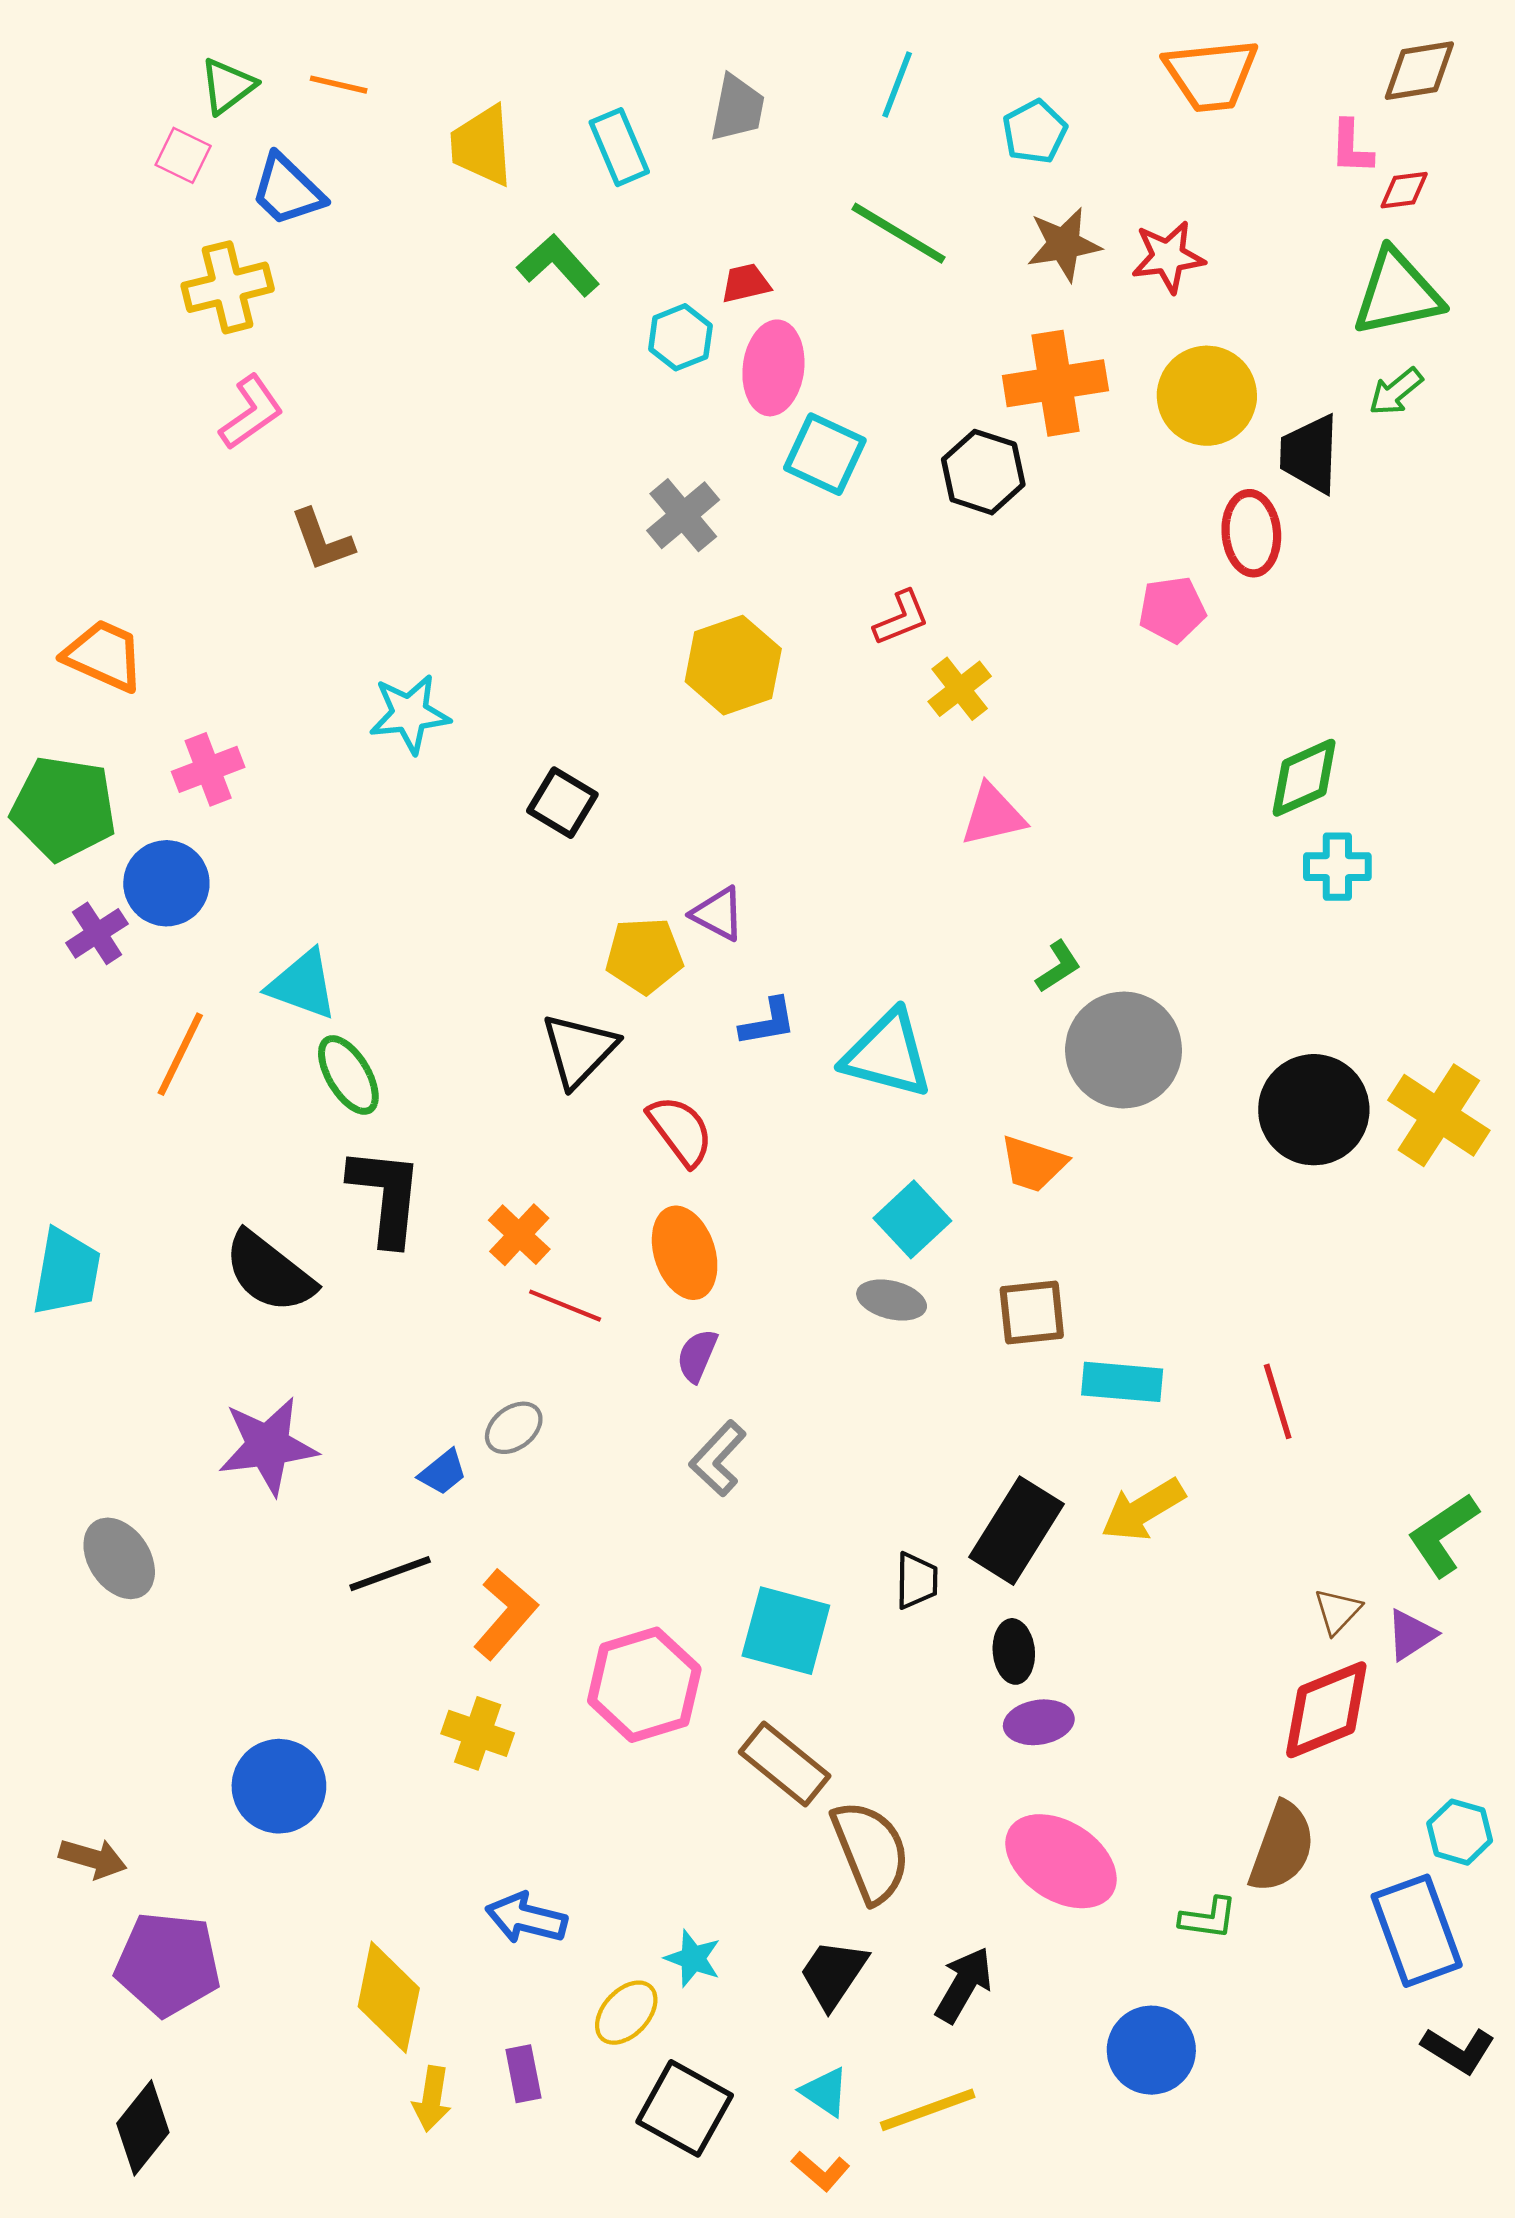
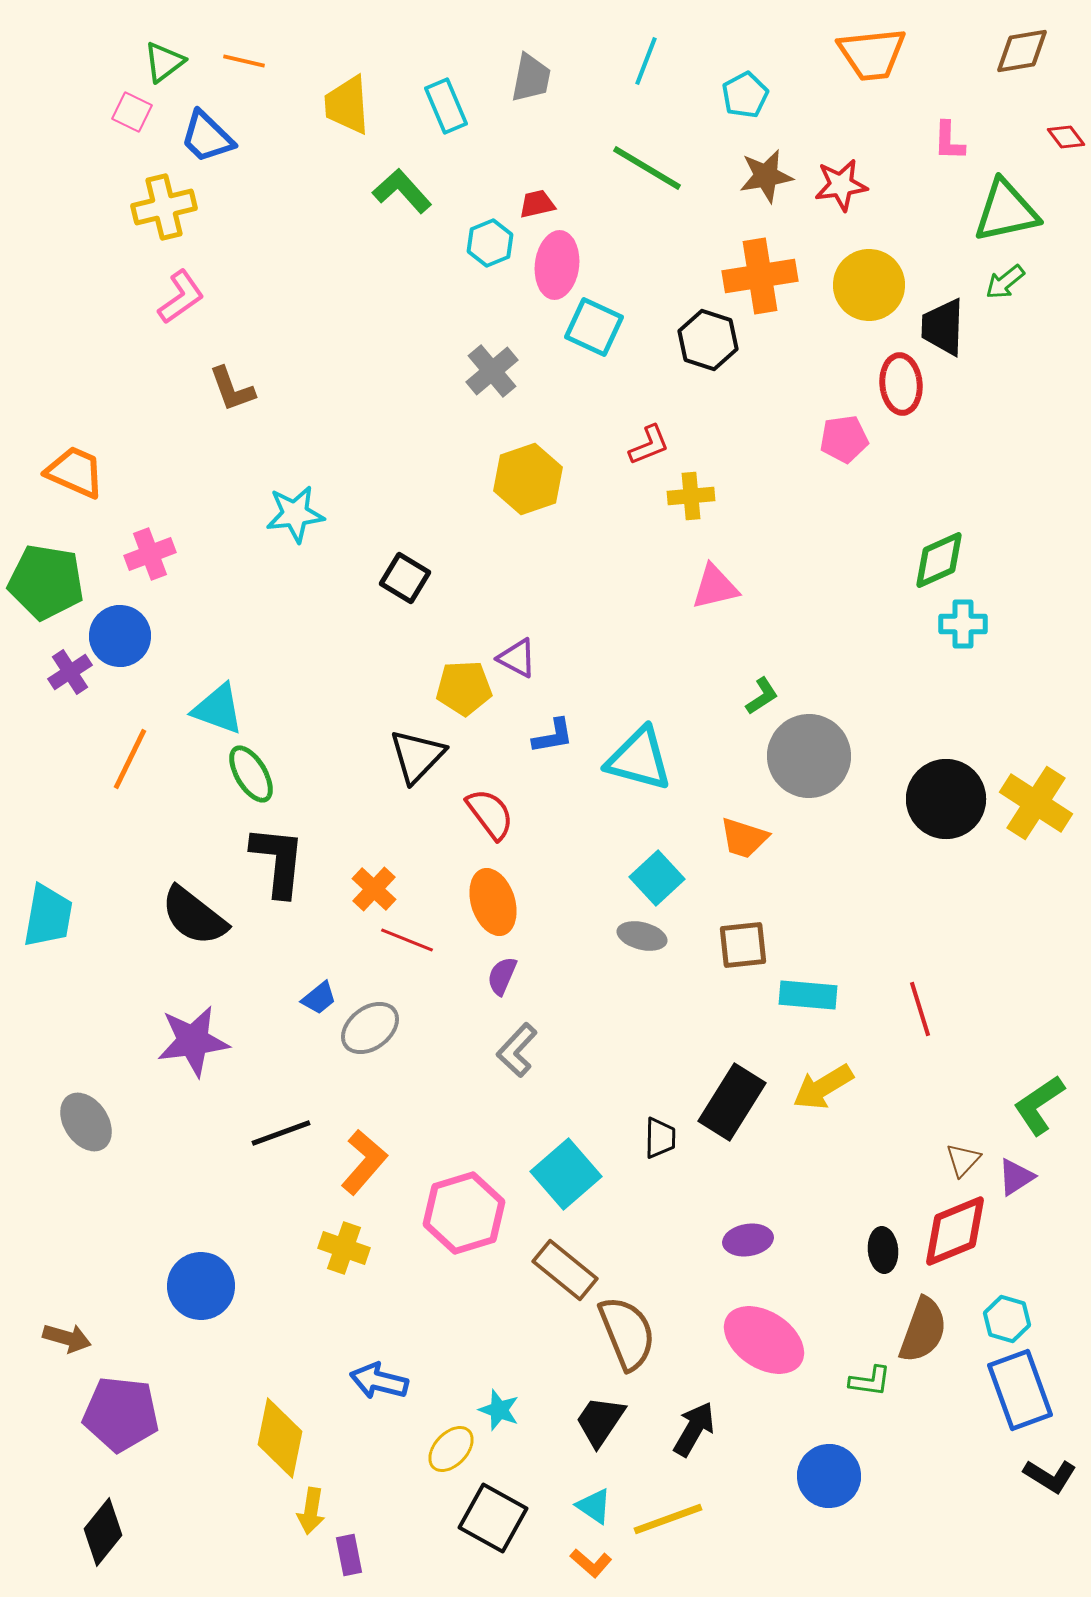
pink L-shape: (1351, 147) -> (949, 141), moved
red diamond: (1404, 190) -> (1066, 137), moved, turned 60
yellow cross: (960, 689) -> (691, 496), turned 33
gray ellipse: (514, 1428) -> (370, 1028), size x1.4
blue trapezoid: (443, 1472) -> (319, 998), moved
cyan square: (786, 1631) -> (566, 1174), turned 34
black ellipse: (1014, 1651) -> (883, 1250), moved
cyan hexagon: (1460, 1832) -> (1007, 1319), moved
purple rectangle: (523, 2074) -> (349, 1555), moved

